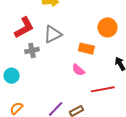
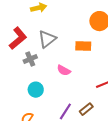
pink semicircle: (78, 70) -> (64, 70), moved
cyan circle: (12, 76) -> (36, 90), moved

